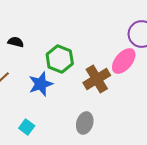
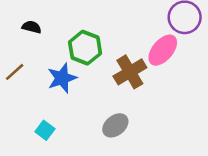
gray ellipse: (85, 123) -> (115, 125), turned 35

